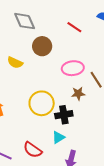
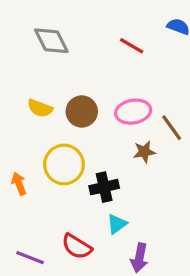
brown circle: (42, 46) -> (82, 111), moved
yellow circle: (42, 103) -> (64, 164), moved
black cross: (64, 115) -> (104, 187), moved

